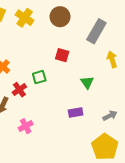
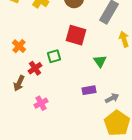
red square: (62, 55) -> (76, 35), size x1.5
gray arrow: (110, 116) -> (112, 98), moved

